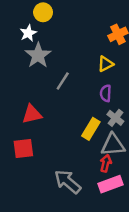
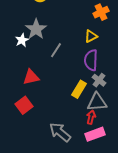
white star: (28, 33) -> (22, 40), moved
purple semicircle: (106, 93) -> (91, 60), size x1.5
red square: (23, 149) -> (24, 105), turned -30

